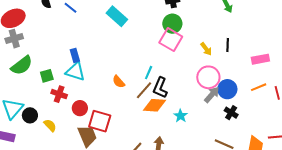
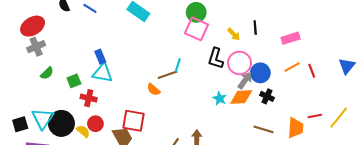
green semicircle: (22, 65) -> (47, 73), size x0.6
orange semicircle: (119, 82) -> (153, 90), moved
black L-shape: (160, 88) -> (216, 58), moved
brown line: (144, 90) -> (168, 75), moved, turned 36
orange diamond: (154, 105) -> (241, 97), moved
red circle: (80, 108) -> (95, 124), moved
black circle: (30, 115) -> (61, 123), size x1.6
cyan star: (181, 116) -> (220, 98), moved

